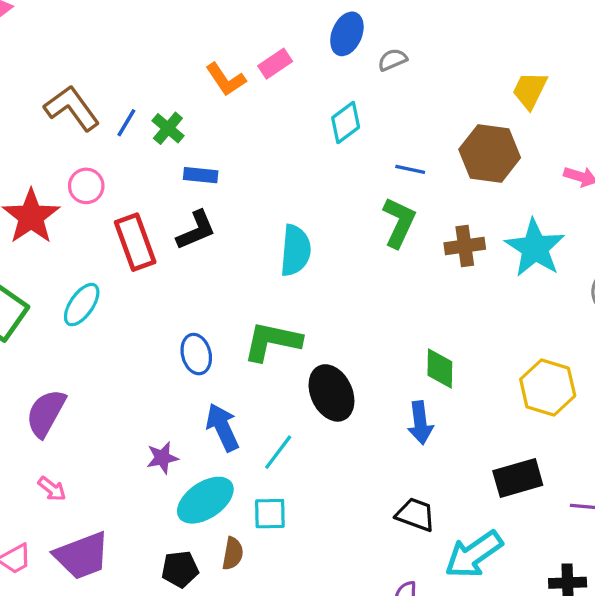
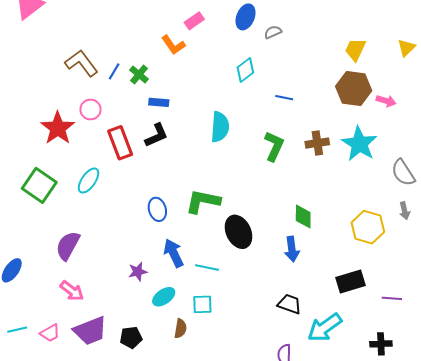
pink rectangle: (275, 64) -> (194, 21), moved
brown hexagon: (490, 154) -> (354, 89), moved
green L-shape: (399, 222) -> (274, 146), moved
cyan semicircle: (295, 250) -> (220, 127), moved
cyan line: (278, 452) -> (207, 268), turned 65
pink arrow: (52, 489) -> (72, 291), size x1.4
cyan ellipse: (205, 500) -> (164, 297), size x0.7
black pentagon: (180, 569) -> (131, 337), moved

